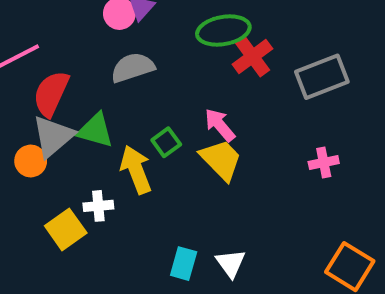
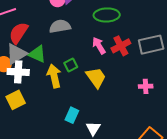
red cross: (252, 56) -> (121, 46), moved
pink arrow: (220, 125) -> (99, 46), moved
white cross: (98, 206) -> (18, 72), moved, size x1.5
cyan rectangle: (184, 264) -> (72, 115), moved

